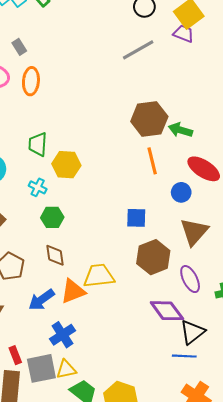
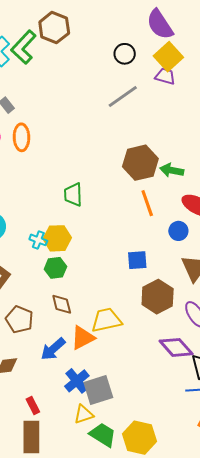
green trapezoid: (38, 144) -> (73, 195), moved
yellow hexagon: (66, 165) -> (57, 238), moved
gray square: (41, 368) -> (98, 390), moved

